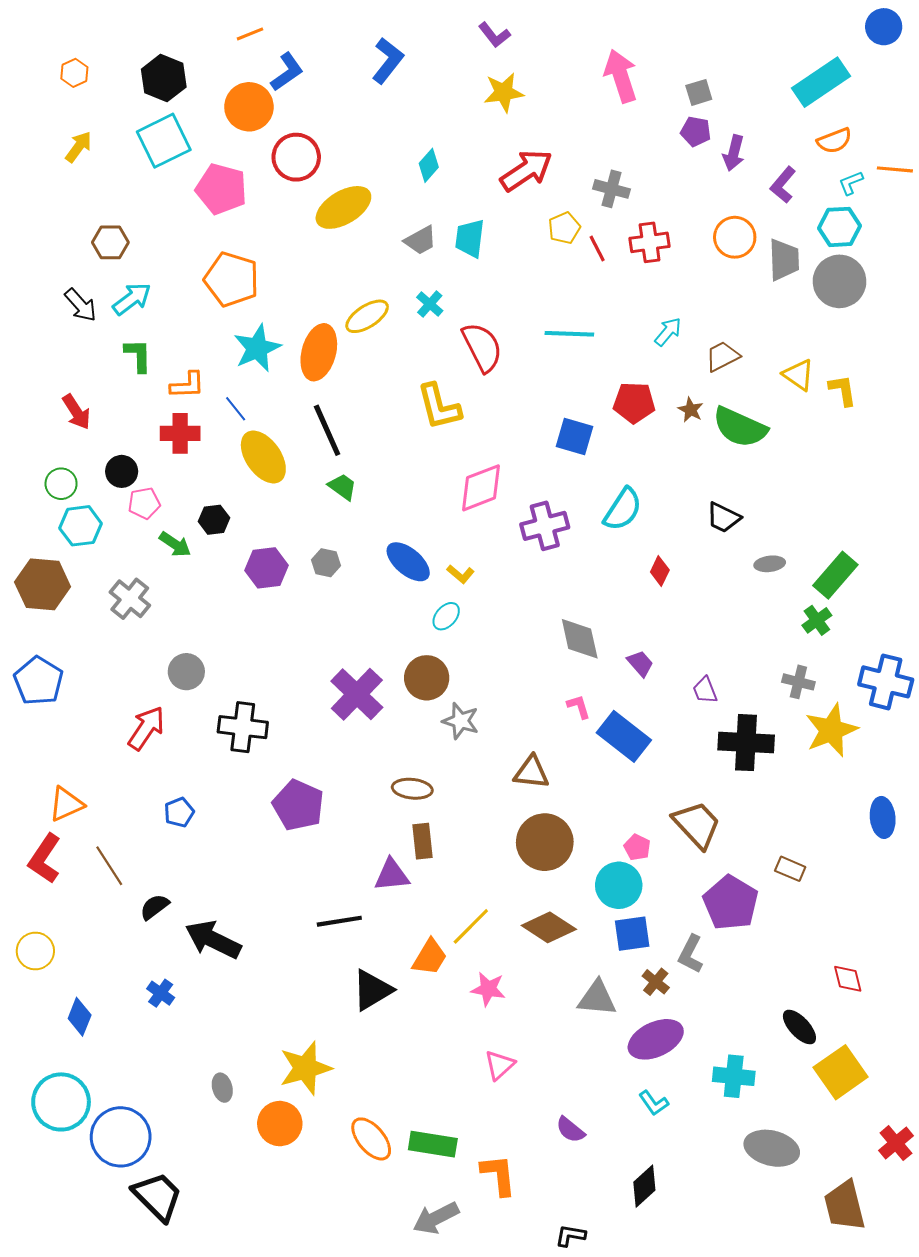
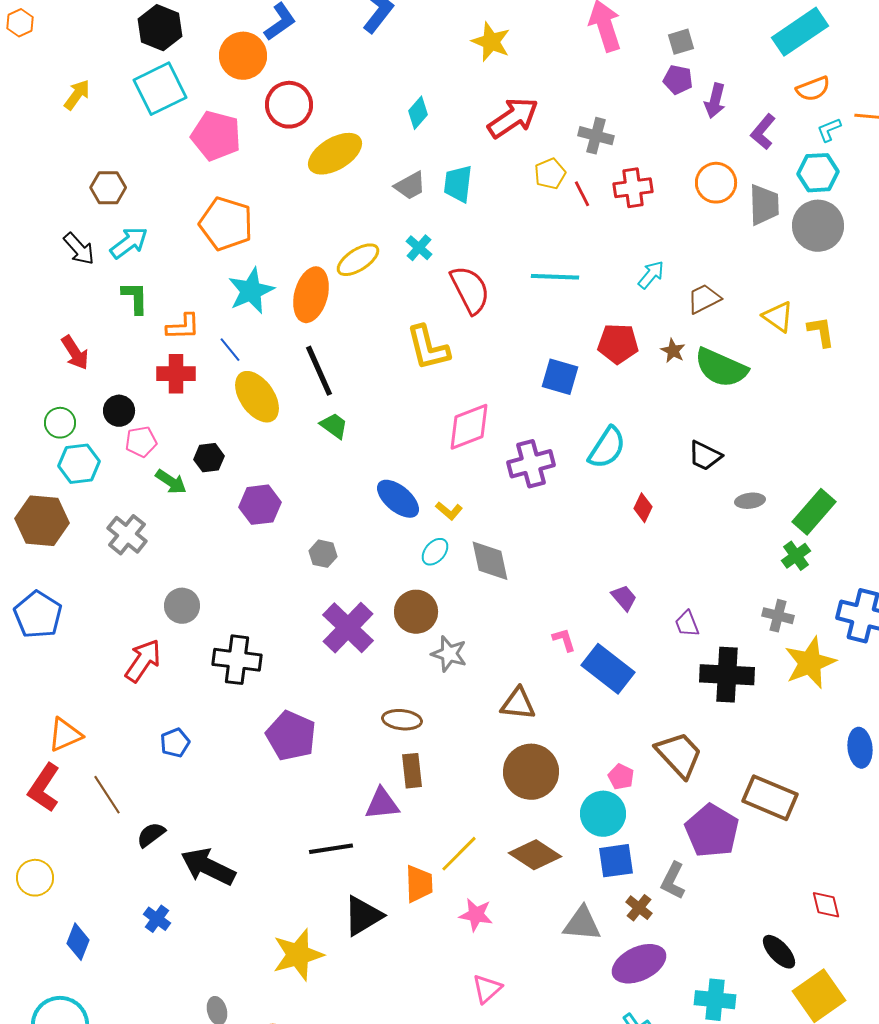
orange hexagon: (74, 73) -> (20, 23), moved
yellow star: (504, 92) -> (491, 42), turned 30
gray hexagon: (326, 563) -> (323, 554), moved
gray diamond: (580, 639) -> (490, 561), moved
brown rectangle: (790, 869) -> (770, 798), size x1.8
orange trapezoid: (430, 957) -> (419, 884), turned -33
yellow star: (305, 1068) -> (298, 955), moved

